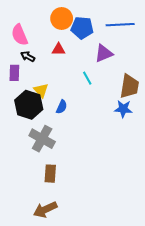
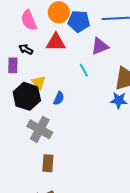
pink semicircle: (20, 35) -> (29, 20), moved
red triangle: (59, 49) -> (56, 42), size x1.5

